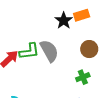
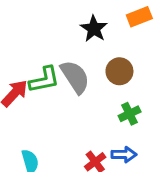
orange rectangle: (82, 15) -> (139, 17), moved
brown circle: (89, 49) -> (119, 71), moved

